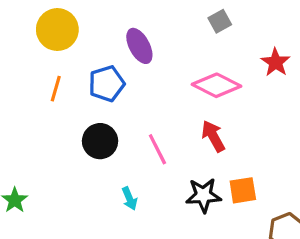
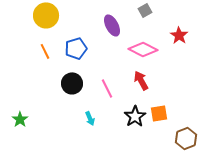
purple ellipse: (139, 46) -> (112, 25), moved
orange line: (56, 89) -> (45, 51), turned -42
black star: (203, 195) -> (135, 116), turned -30

